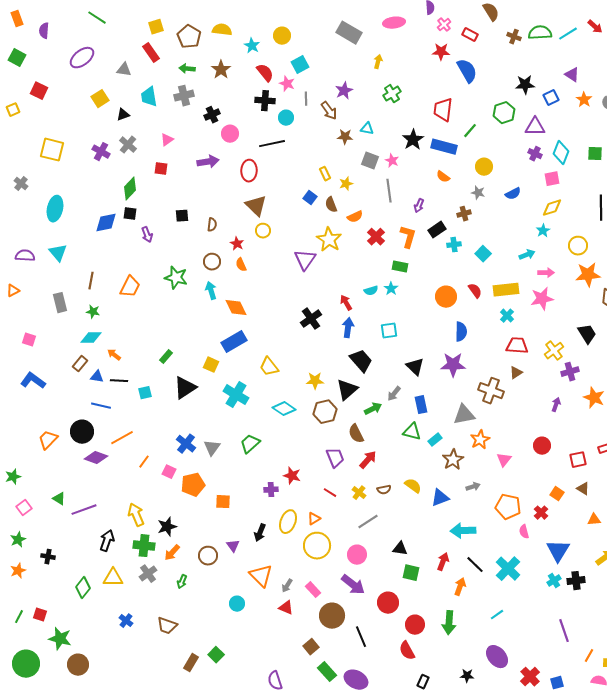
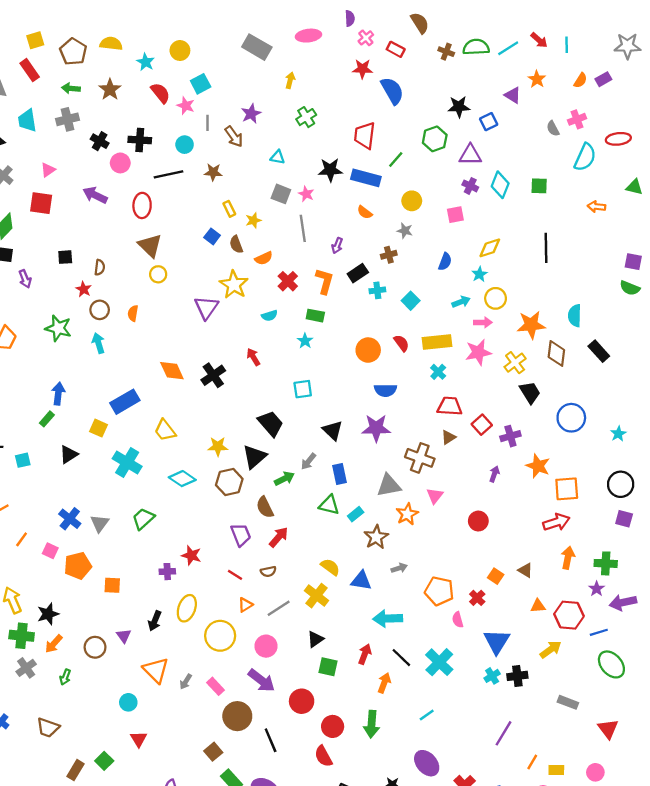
orange star: (584, 100) -> (537, 79), moved
black cross: (265, 101) -> (140, 140), moved
black cross: (212, 115) -> (100, 141), turned -35
brown star: (345, 137) -> (213, 172), moved
black star: (413, 140) -> (330, 170), turned 30
purple arrow: (208, 162) -> (95, 195), turned -145
red square: (161, 169) -> (41, 203), size x1.5
pink square: (552, 179) -> (455, 215), moved
blue semicircle: (513, 194) -> (445, 262), moved, turned -42
red star: (237, 244) -> (84, 289), moved
yellow circle: (578, 246) -> (496, 298), moved
orange semicircle: (241, 265) -> (133, 313), turned 32
cyan semicircle: (371, 291) -> (269, 316), moved
orange diamond: (236, 308) -> (172, 371), moved
blue arrow: (348, 328) -> (58, 394), moved
blue semicircle: (461, 332) -> (385, 390), turned 90
yellow cross: (554, 351) -> (515, 363), moved
black triangle: (185, 388) -> (69, 454), size x0.7
pink triangle: (504, 460) -> (435, 496), moved
red square: (578, 460) -> (482, 425), moved, turned -30
brown semicircle: (384, 490) -> (268, 572), moved
yellow cross: (359, 493) -> (317, 596), moved, size x1.5
blue triangle: (440, 498) -> (361, 581), turned 30
orange triangle: (314, 519) -> (245, 605), moved
black triangle: (400, 549) -> (315, 639), turned -42
red triangle: (286, 608) -> (139, 739), moved, turned 35
purple line: (564, 631) -> (504, 733), turned 50

